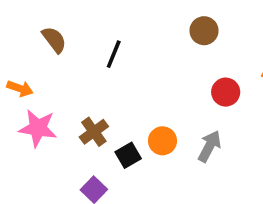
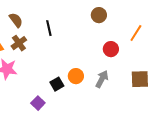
black line: (114, 54) -> (49, 28), turned -35
brown cross: (94, 132) -> (19, 43), moved

